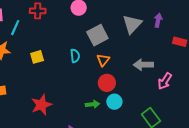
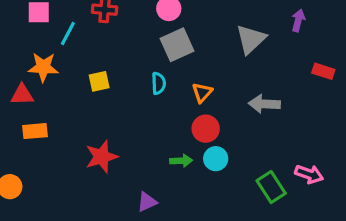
purple arrow: (158, 20) -> (298, 20), moved
gray square: (97, 35) -> (177, 45), moved
pink arrow: (165, 81) -> (309, 174), moved, turned -108

